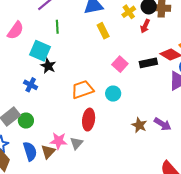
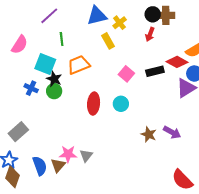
yellow cross: (129, 12) -> (120, 23), moved
blue cross: (31, 85) -> (31, 88), moved
orange trapezoid: (82, 90) -> (79, 65), moved
red ellipse: (89, 120) -> (94, 104), moved
green circle: (26, 121) -> (54, 91), moved

